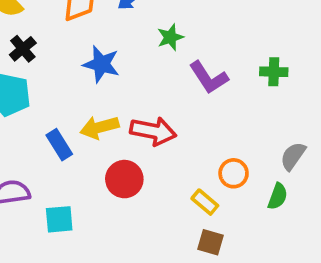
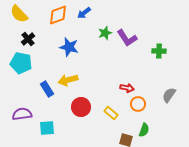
purple L-shape: (209, 78) -> (127, 38), moved
red arrow: (153, 131) -> (127, 88), moved, size x0.6
green semicircle: (278, 196) -> (144, 130), moved
yellow rectangle: (205, 202) -> (111, 113), moved

